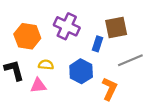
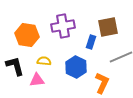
purple cross: (67, 26) -> (63, 26), turned -35

